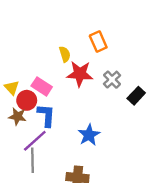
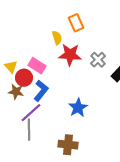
orange rectangle: (98, 42) -> (76, 23), moved
blue L-shape: (46, 115) -> (41, 91), turned 35

